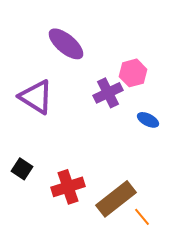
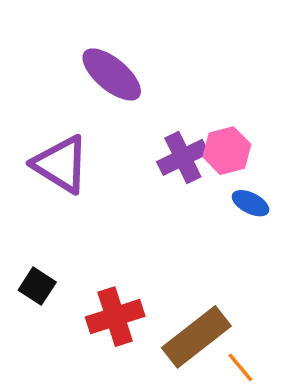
pink hexagon: (133, 73) -> (227, 151), moved

